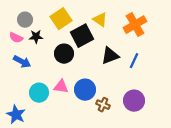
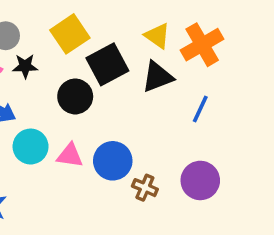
yellow triangle: (100, 20) -> (157, 36), moved
black triangle: (110, 56) -> (157, 77), moved
cyan circle: (39, 93) -> (31, 147), moved

